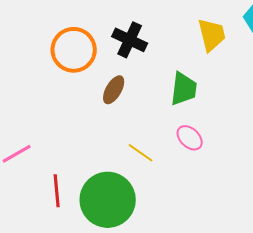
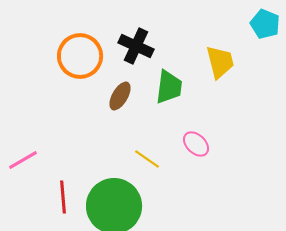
yellow trapezoid: (212, 35) -> (220, 62), moved
green trapezoid: (184, 89) -> (169, 87), moved

